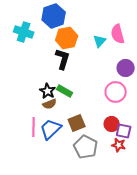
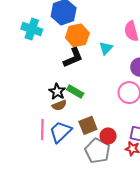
cyan triangle: (100, 41) -> (106, 48), moved
black L-shape: (63, 59) -> (73, 58), turned 50
red circle: (112, 124) -> (108, 136), moved

